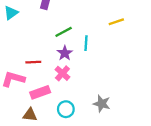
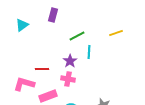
green line: (64, 32) -> (77, 36), moved
pink cross: (62, 73) -> (68, 79), turned -32

